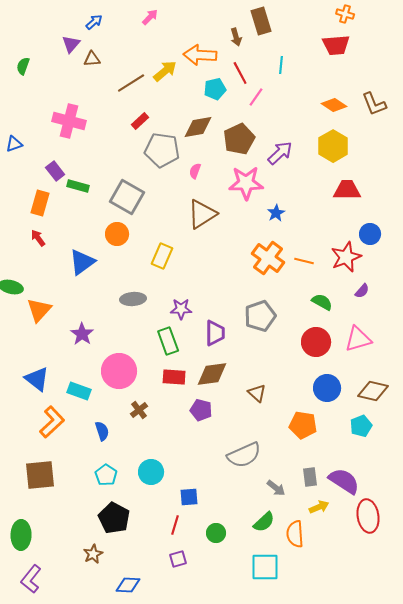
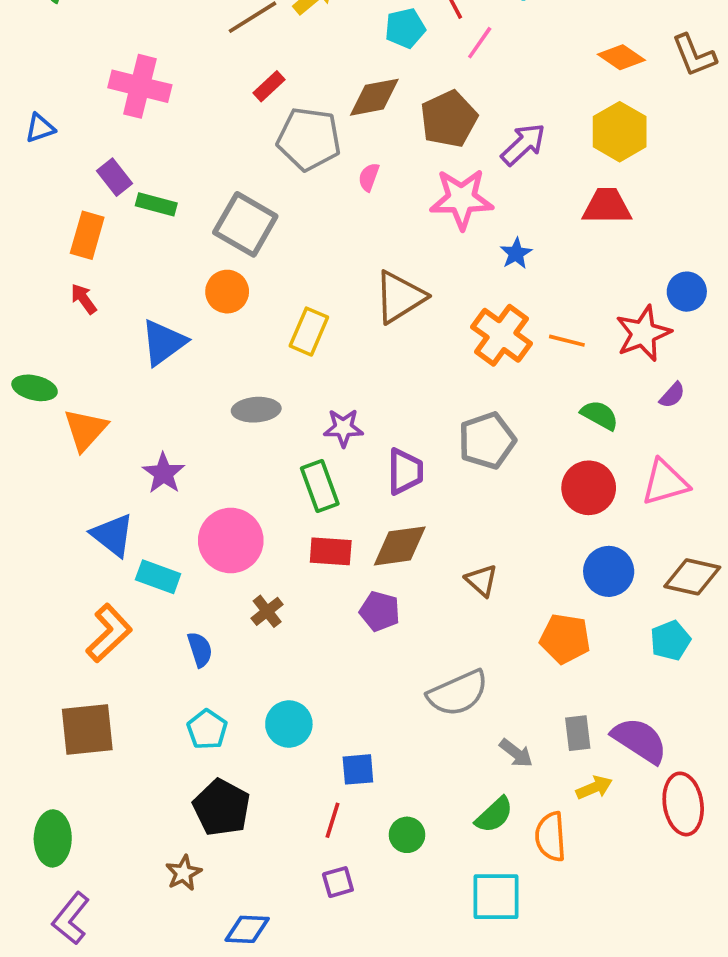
red trapezoid: (347, 190) -> (607, 206), moved
brown triangle: (202, 214) -> (400, 297), moved
blue triangle: (37, 379) -> (113, 535), moved

